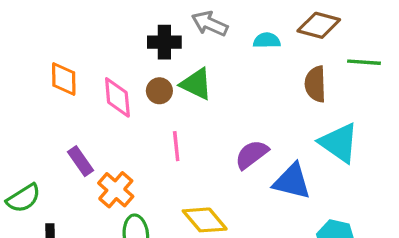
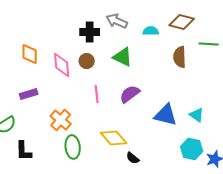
green triangle: (196, 84) -> (123, 57), moved
cyan triangle: (339, 143) -> (197, 115), moved, size x0.6
purple semicircle: (252, 155) -> (130, 94), moved
purple rectangle: (81, 161) -> (29, 94), moved, turned -72

